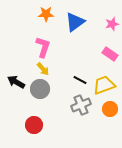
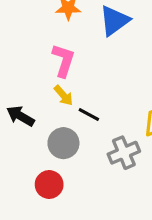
black line: (80, 80) -> (89, 115), moved
gray circle: (40, 89) -> (63, 143), moved

